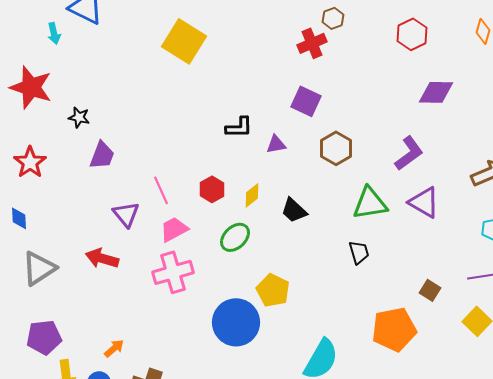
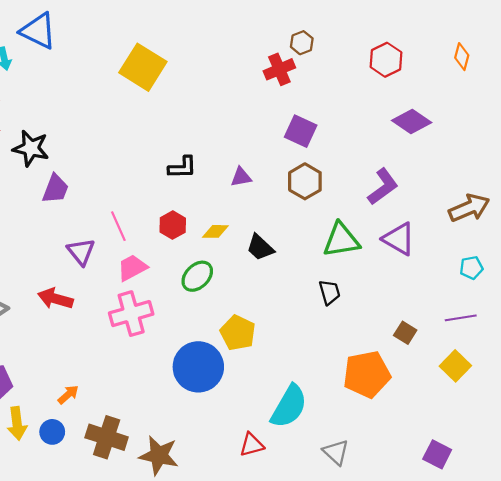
purple diamond: (436, 92) -> (412, 122), turned 33
purple square: (306, 101) -> (301, 131), moved
black star: (79, 117) -> (31, 148), size x1.6
black L-shape: (239, 127) -> (182, 167), moved
yellow diamond: (252, 195) -> (215, 231), turned 40

